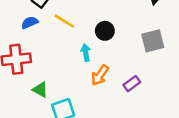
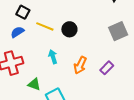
black circle: (105, 31) -> (69, 29), moved
cyan arrow: (86, 53) -> (53, 57), moved

